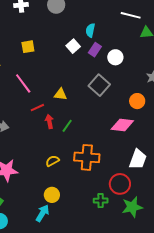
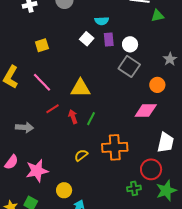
cyan semicircle: (90, 30) -> (102, 21), turned -96
purple rectangle: (95, 50) -> (109, 40), turned -32
gray square: (99, 85) -> (129, 66), moved
yellow triangle: (60, 94) -> (80, 88), size x1.5
red line: (37, 108) -> (52, 109), moved
yellow circle: (52, 195) -> (64, 190), moved

